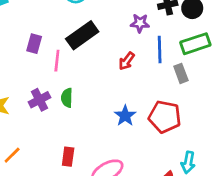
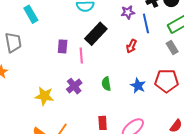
purple star: (140, 23) -> (128, 12), moved
blue line: (160, 50) -> (146, 23), moved
green semicircle: (67, 98) -> (106, 84), moved

